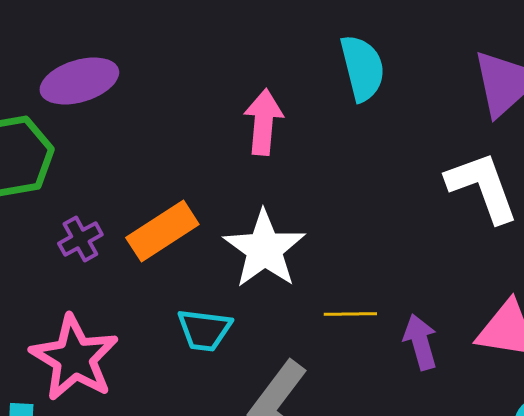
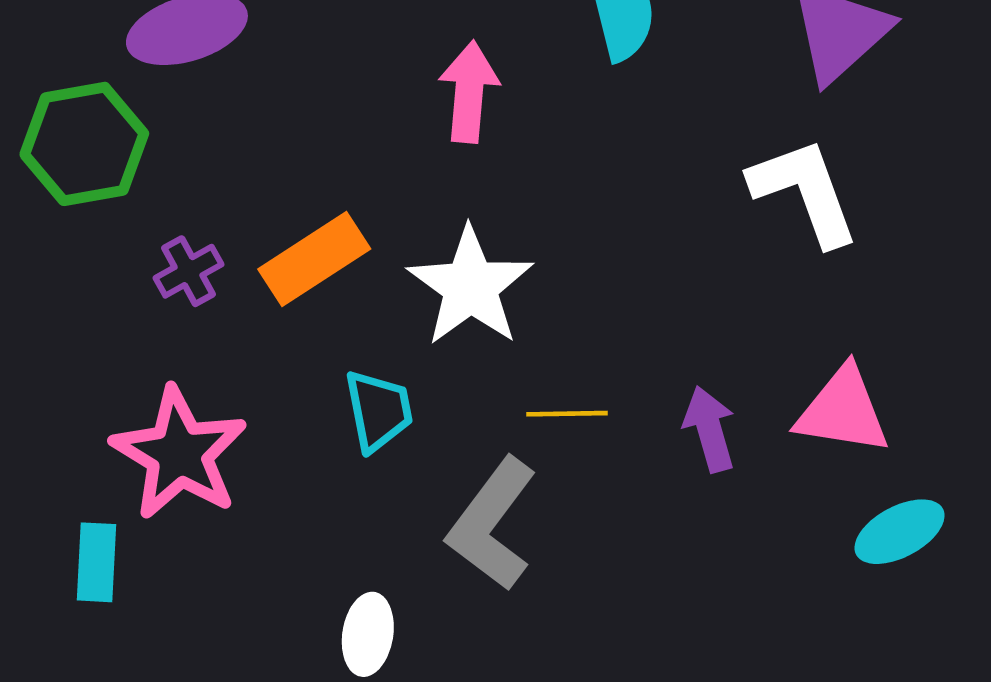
yellow line: (350, 314) -> (567, 414), moved
cyan trapezoid: (204, 330) -> (379, 411), turned -108

